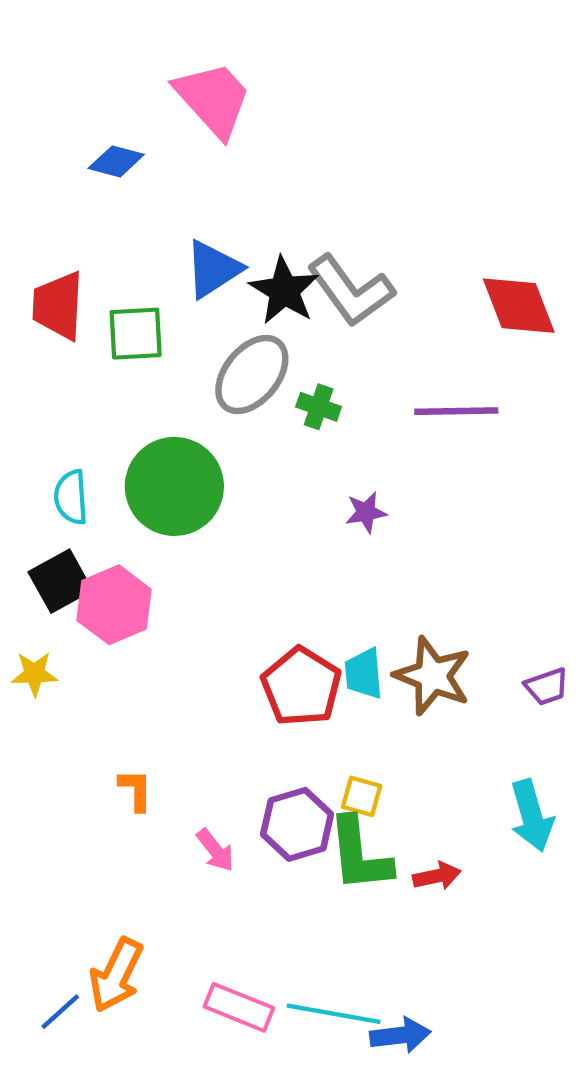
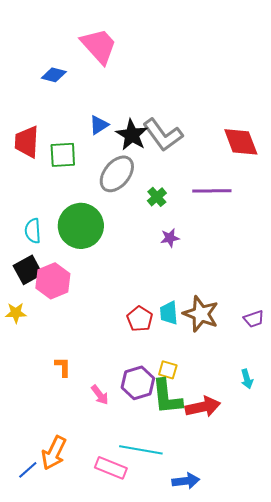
blue triangle: (213, 269) -> (99, 125), size x0.7
green cross: (319, 407) -> (157, 197), moved, turned 30
red pentagon: (301, 687) -> (140, 319), size x0.7
cyan arrow: (532, 816) -> (247, 379), size x0.6
red arrow: (437, 876) -> (203, 407), size x1.6
cyan line: (334, 1014) -> (141, 450), moved

